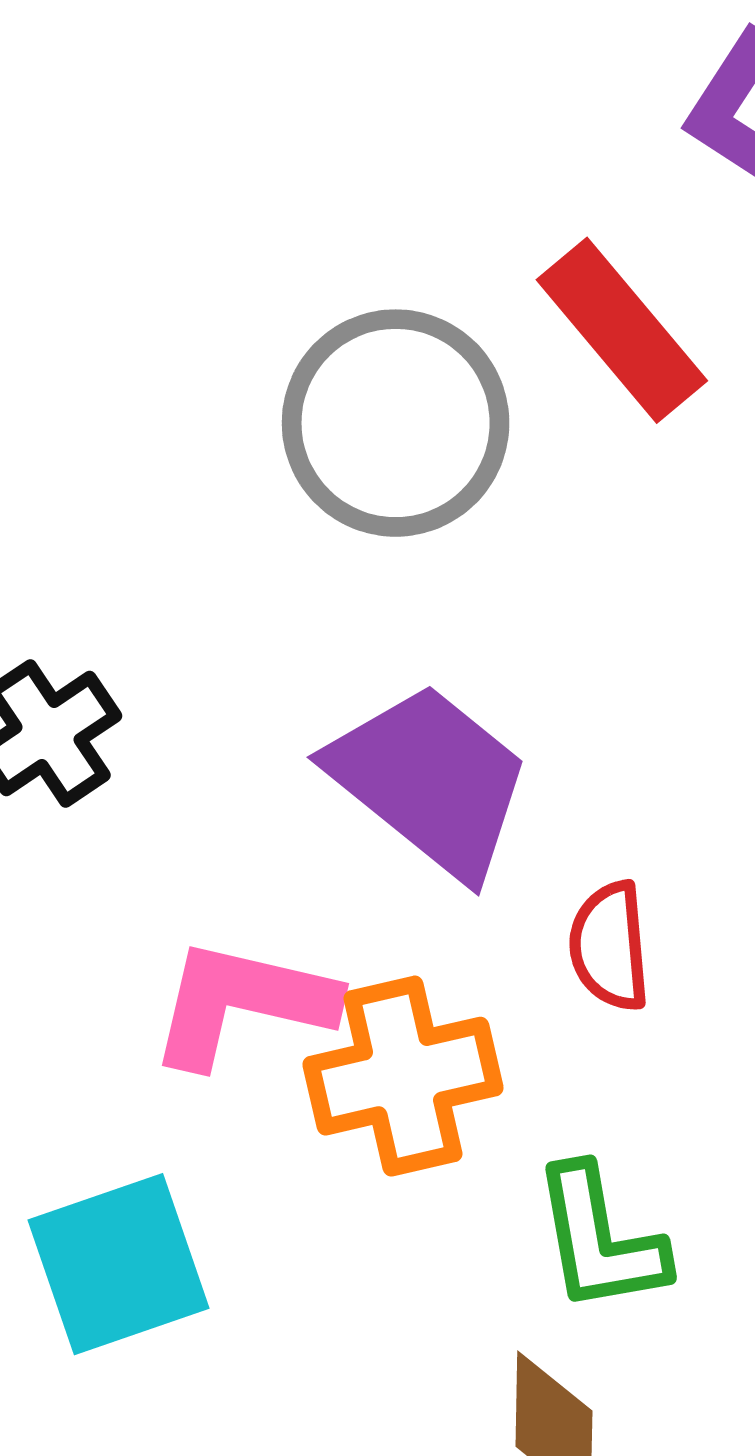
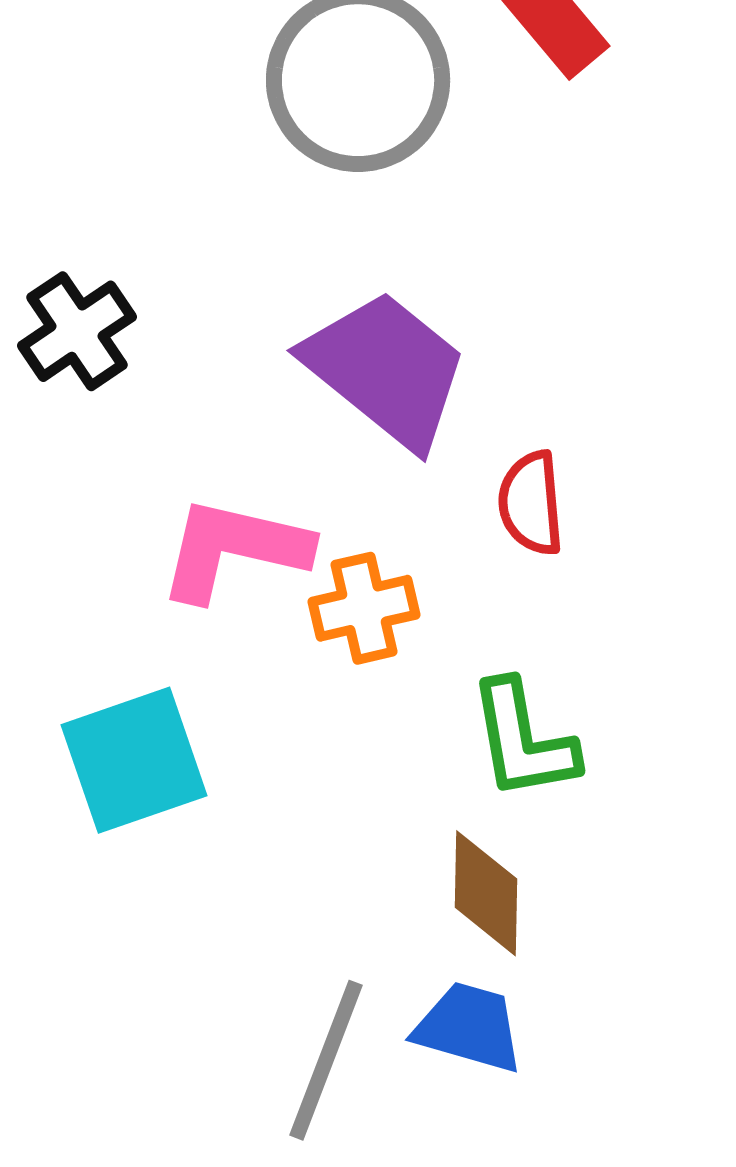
orange cross: (403, 1076) -> (364, 608), size x0.7

